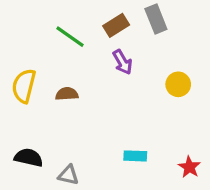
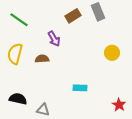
green line: (70, 37) -> (19, 20), moved
purple arrow: (123, 62) -> (54, 39), moved
cyan rectangle: (135, 156) -> (80, 88), moved

